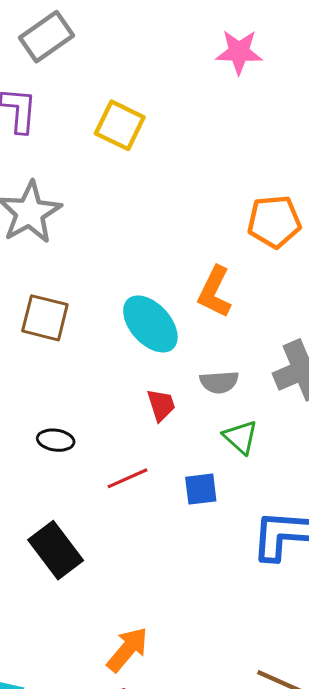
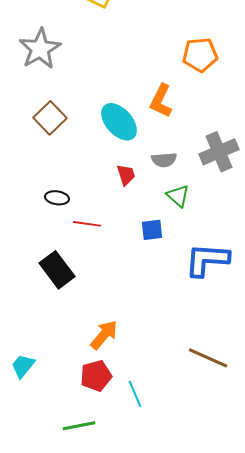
brown square: (45, 318) -> (50, 118), turned 32
red line: (127, 478) -> (87, 224), moved, turned 32

